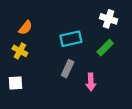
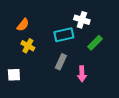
white cross: (109, 19) -> (82, 20), moved
yellow cross: (20, 51) -> (28, 46), moved

